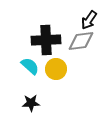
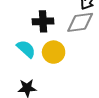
black cross: (46, 40) -> (43, 21), size x0.7

